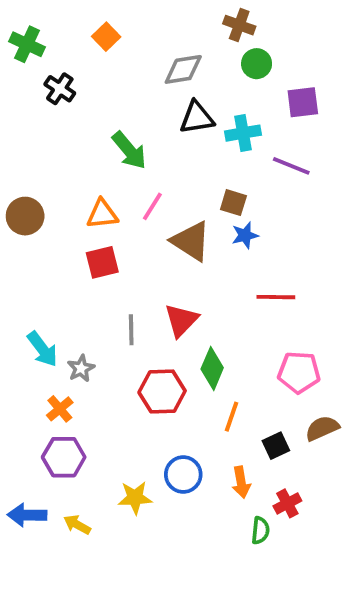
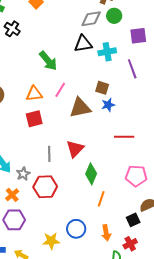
gray diamond: (183, 69) -> (91, 19), moved
purple line: (291, 166) -> (132, 69), turned 48
brown triangle: (191, 241) -> (80, 108), turned -45
red hexagon: (162, 392) -> (45, 187), moved
black square: (276, 446) -> (133, 220), moved

